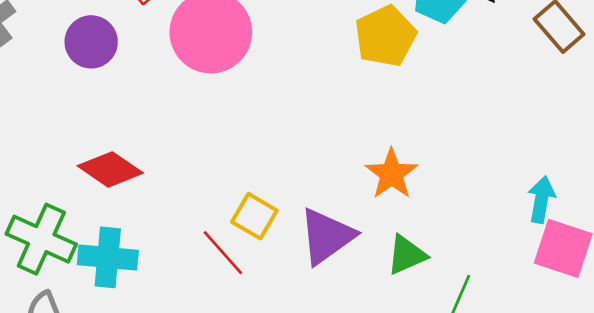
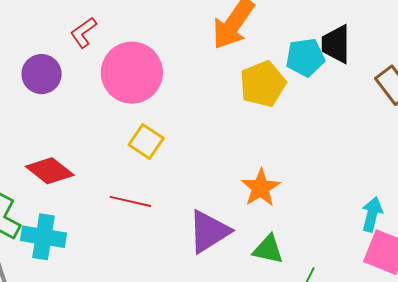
yellow square: (254, 216) -> (146, 141), moved
red line: (223, 253) -> (130, 201), moved, turned -39
green triangle: (407, 255) -> (268, 249), turned 32

